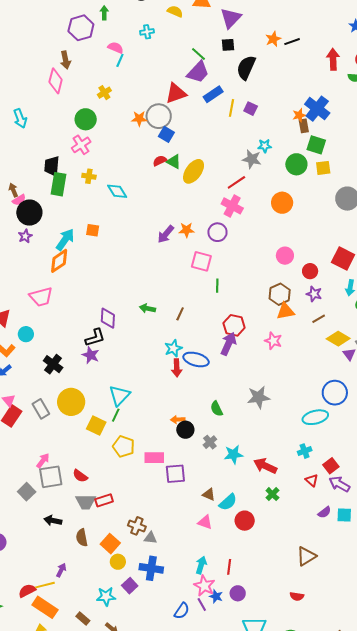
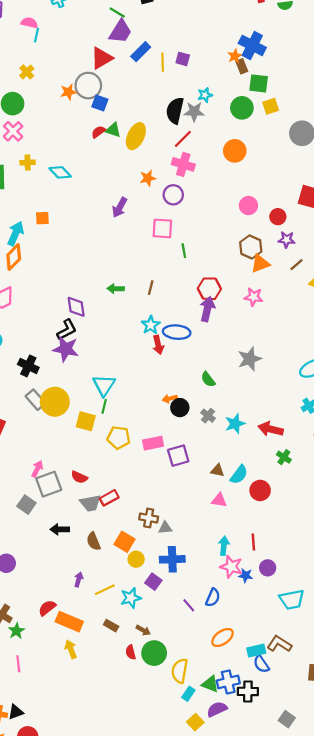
black semicircle: (246, 68) -> (175, 111), moved
orange star: (187, 230) -> (148, 178), moved
purple star: (91, 355) -> (66, 349), size x1.4
gray rectangle: (41, 409) -> (36, 400), moved
yellow line: (45, 585) -> (105, 590), moved
purple line: (202, 605) -> (189, 605), moved

